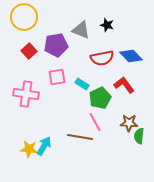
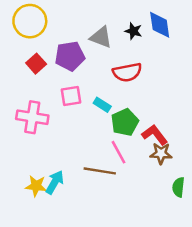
blue diamond: (131, 56) -> (160, 25), moved, turned 35
red L-shape: (124, 85) -> (155, 135), moved
green semicircle: (139, 136) -> (178, 187), moved

